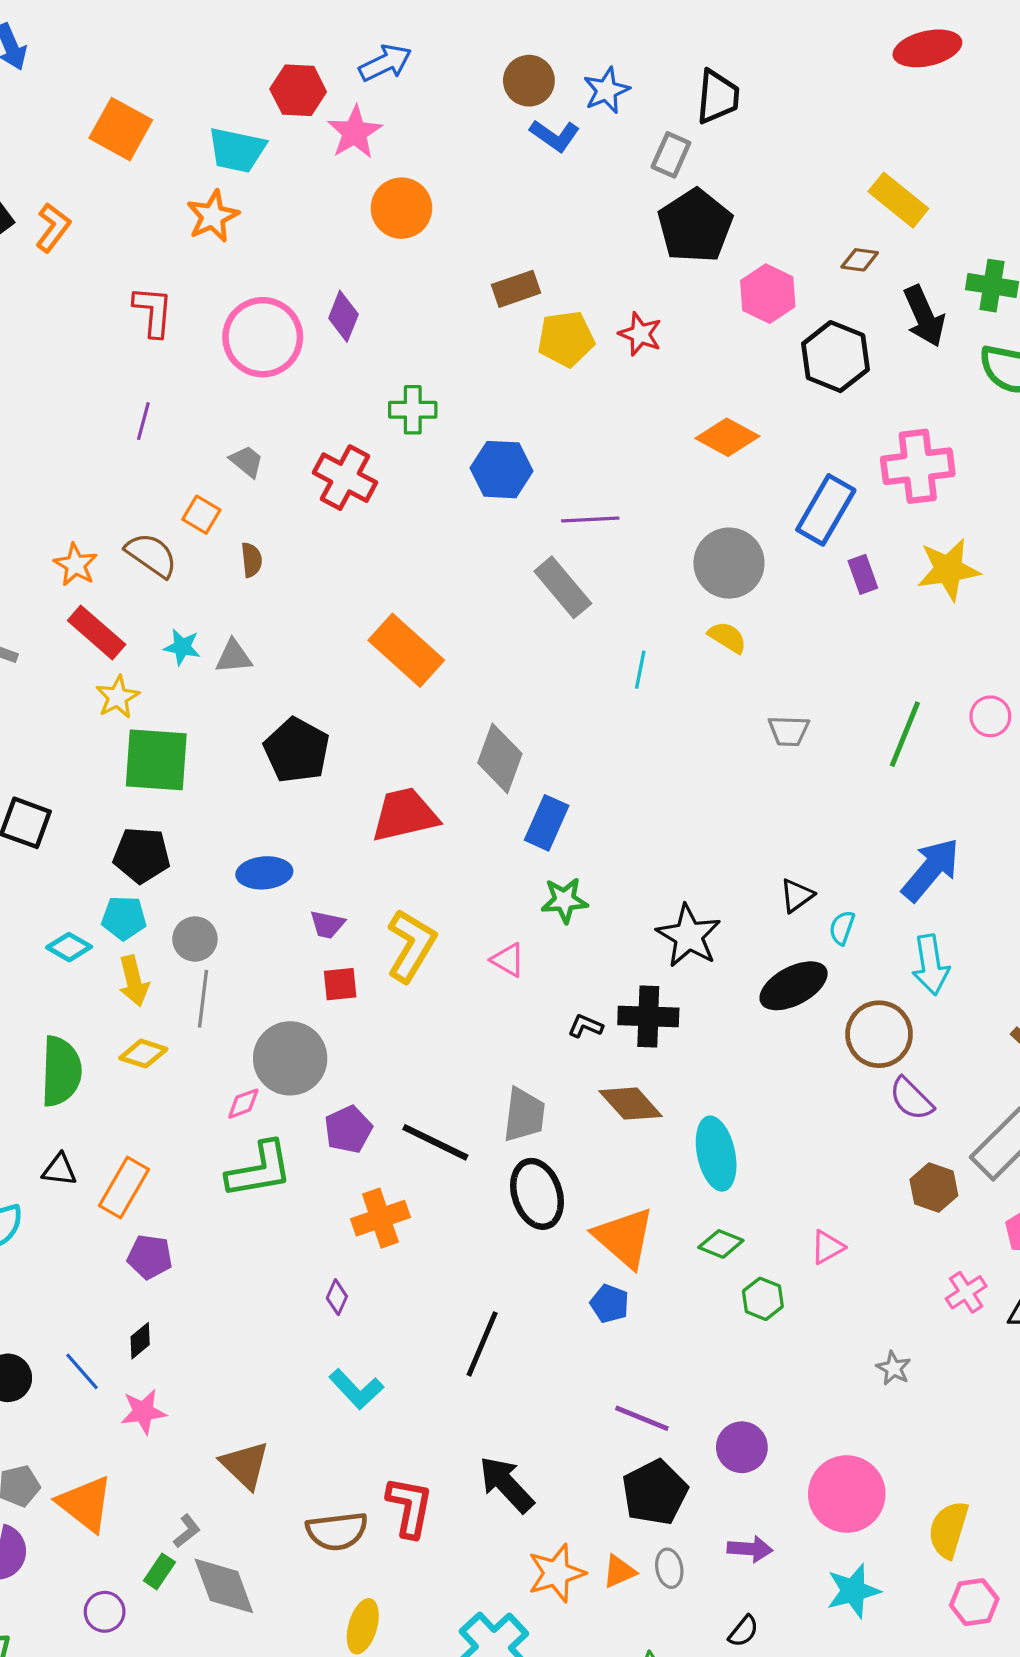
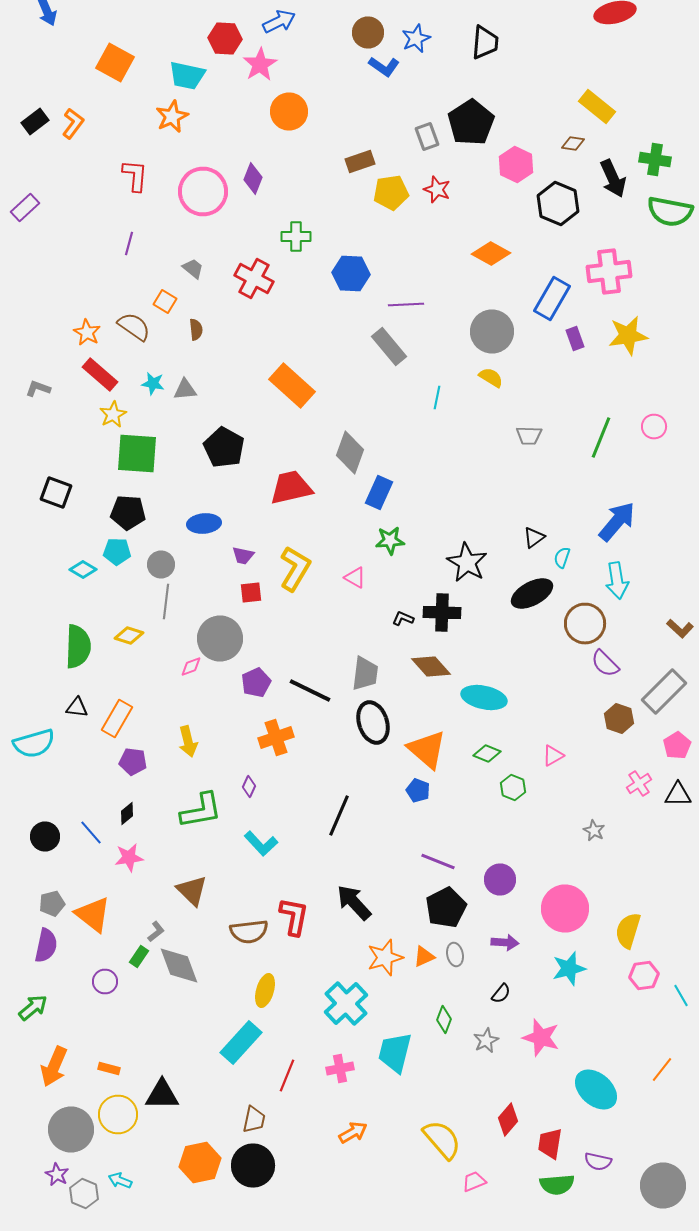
gray rectangle: (671, 155) -> (427, 136), moved, turned -44
yellow arrow: (134, 981) -> (188, 742), moved
cyan ellipse: (716, 1154) -> (484, 698), turned -66
green L-shape: (259, 1170) -> (201, 810), moved

